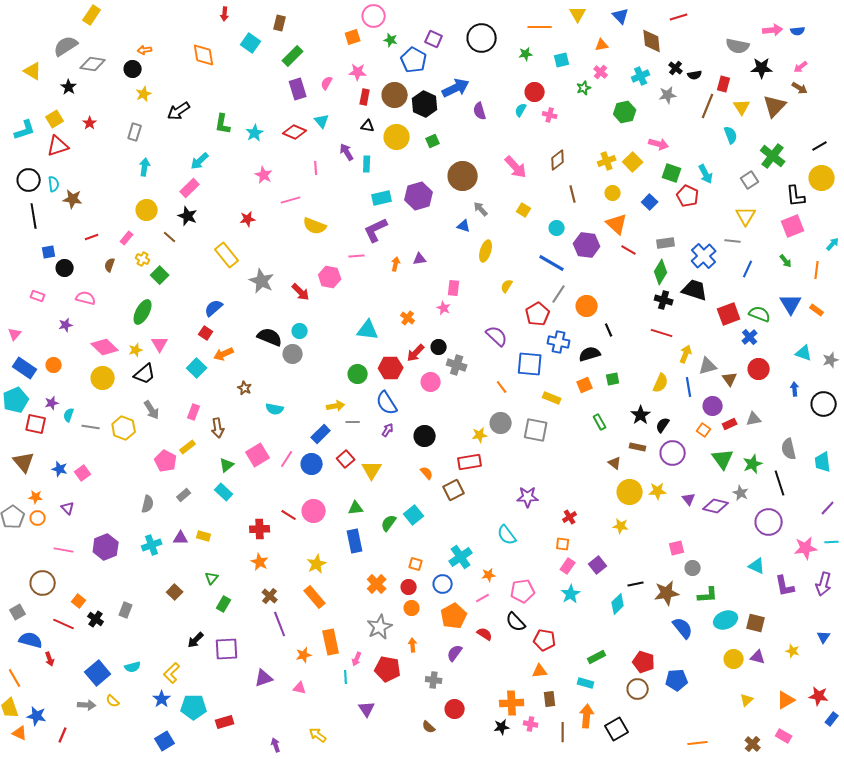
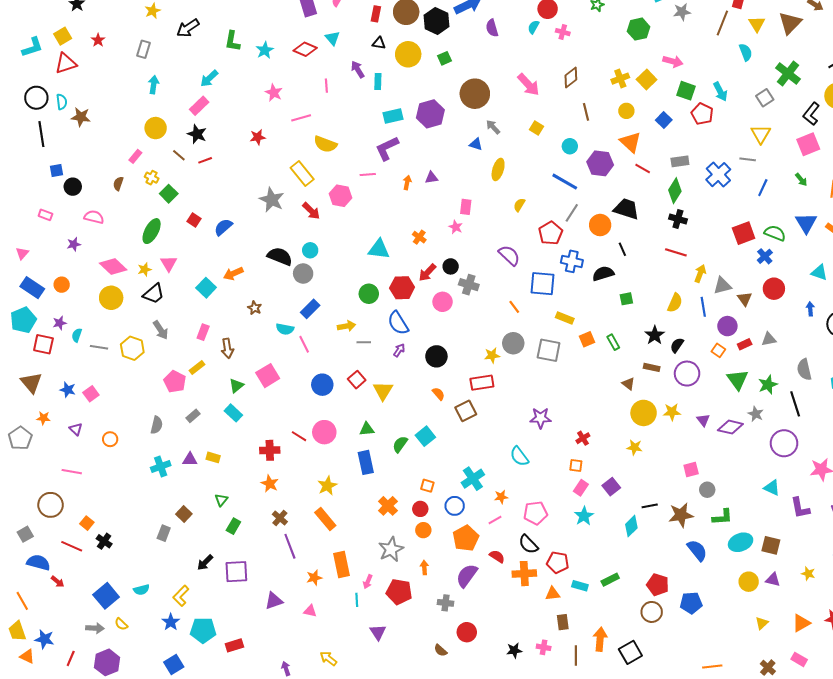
black L-shape: (796, 196) -> (811, 114), turned 45
red line: (92, 237) -> (205, 160), moved
yellow rectangle: (227, 255) -> (302, 173), moved
black trapezoid: (695, 290) -> (626, 209), moved
red square: (206, 333) -> (194, 220), moved
orange square: (585, 385) -> (587, 339), moved
blue rectangle: (321, 434) -> (310, 309), moved
pink line: (287, 459) -> (304, 344), moved, turned -60
orange circle: (38, 518) -> (110, 439), moved
purple hexagon: (106, 547) -> (107, 662), moved
gray rectangle: (126, 610) -> (164, 533), moved
purple semicircle: (455, 653) -> (467, 576), size x1.4
red arrow: (50, 659) -> (58, 582), turned -32
cyan rectangle: (586, 683) -> (580, 586), moved
orange cross: (512, 703) -> (524, 574), moved

